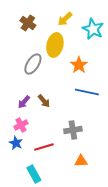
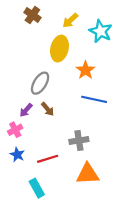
brown cross: (28, 23) -> (32, 15), moved
gray ellipse: (33, 64) -> (40, 83), moved
pink cross: (21, 125) -> (15, 130), moved
orange triangle: (81, 161) -> (88, 174), size x1.6

